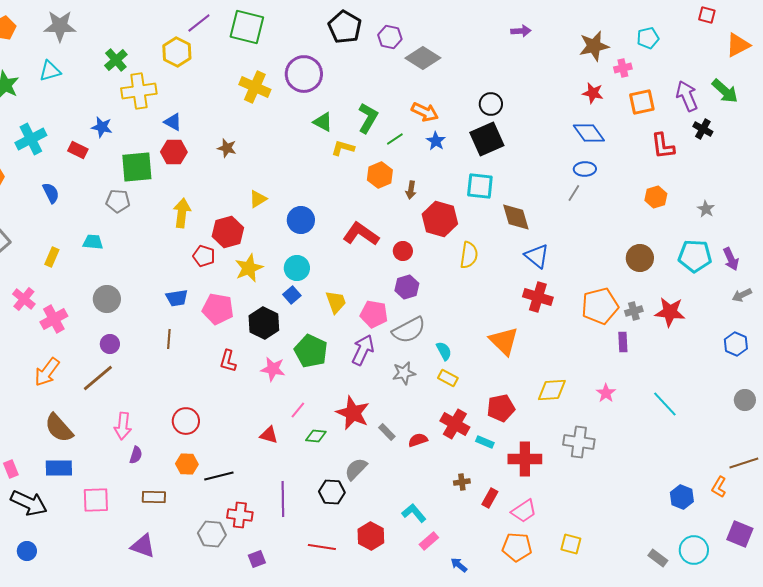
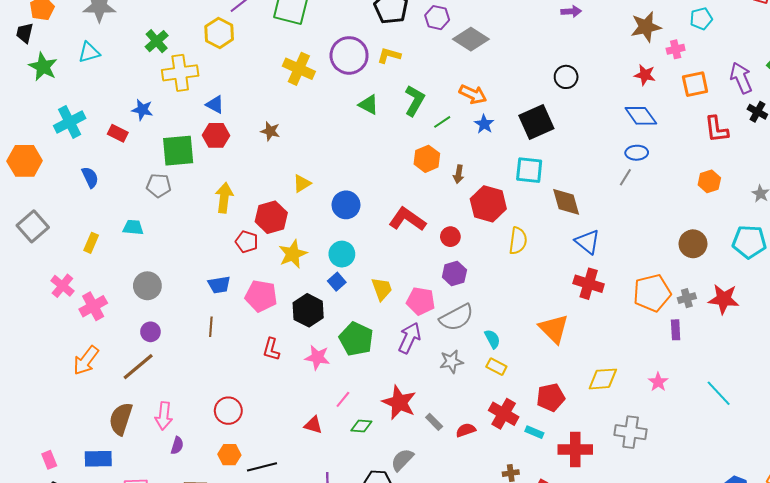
black circle: (491, 104) -> (566, 77), moved
yellow L-shape: (343, 148) -> (389, 55), moved
brown semicircle: (59, 428) -> (121, 419), moved, turned 60

